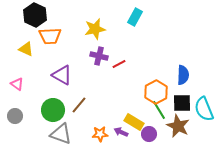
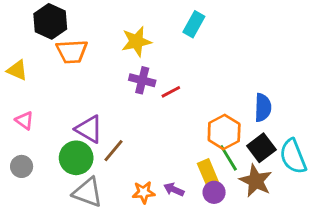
yellow triangle: (26, 49) -> (17, 70), moved
purple triangle: (62, 75) -> (89, 129), moved
black square: (182, 103) -> (261, 148), turned -36
yellow rectangle: (134, 122) -> (208, 174), moved, turned 36

